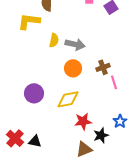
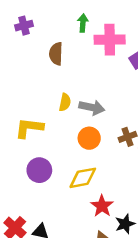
yellow L-shape: (29, 21) -> (29, 128), moved
red star: (83, 121) -> (102, 206), turned -30

